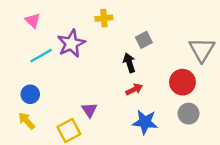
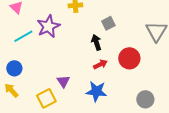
red circle: (182, 82) -> (129, 58), moved
gray circle: (189, 114) -> (145, 99), moved
blue star: (145, 122) -> (96, 91), moved

